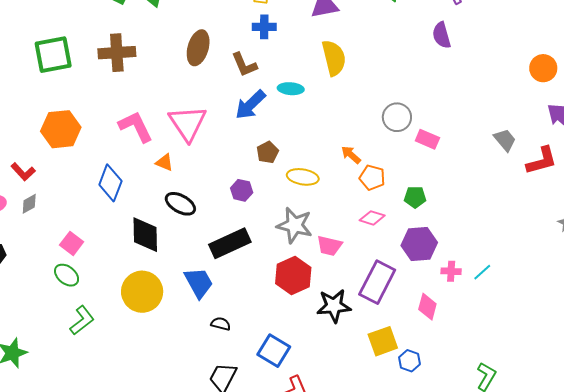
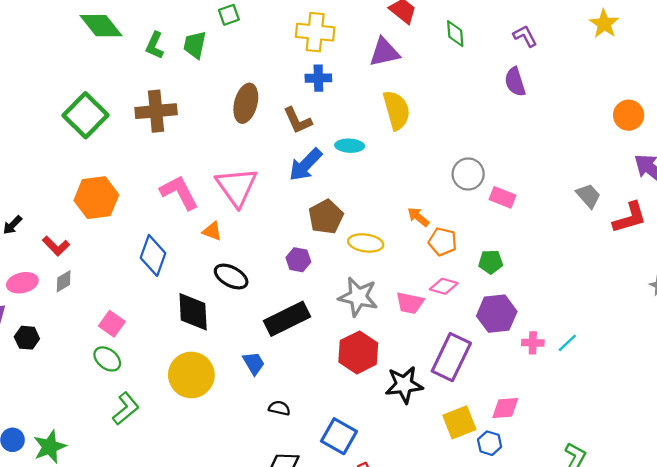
green square: (53, 55) -> (86, 115), turned -33
brown pentagon: (268, 152) -> (326, 217), size x1.4
pink trapezoid: (329, 246) -> (410, 303), moved
blue trapezoid: (199, 283) -> (254, 363), size x0.7
pink diamond: (427, 307) -> (505, 408), moved, turned 72

